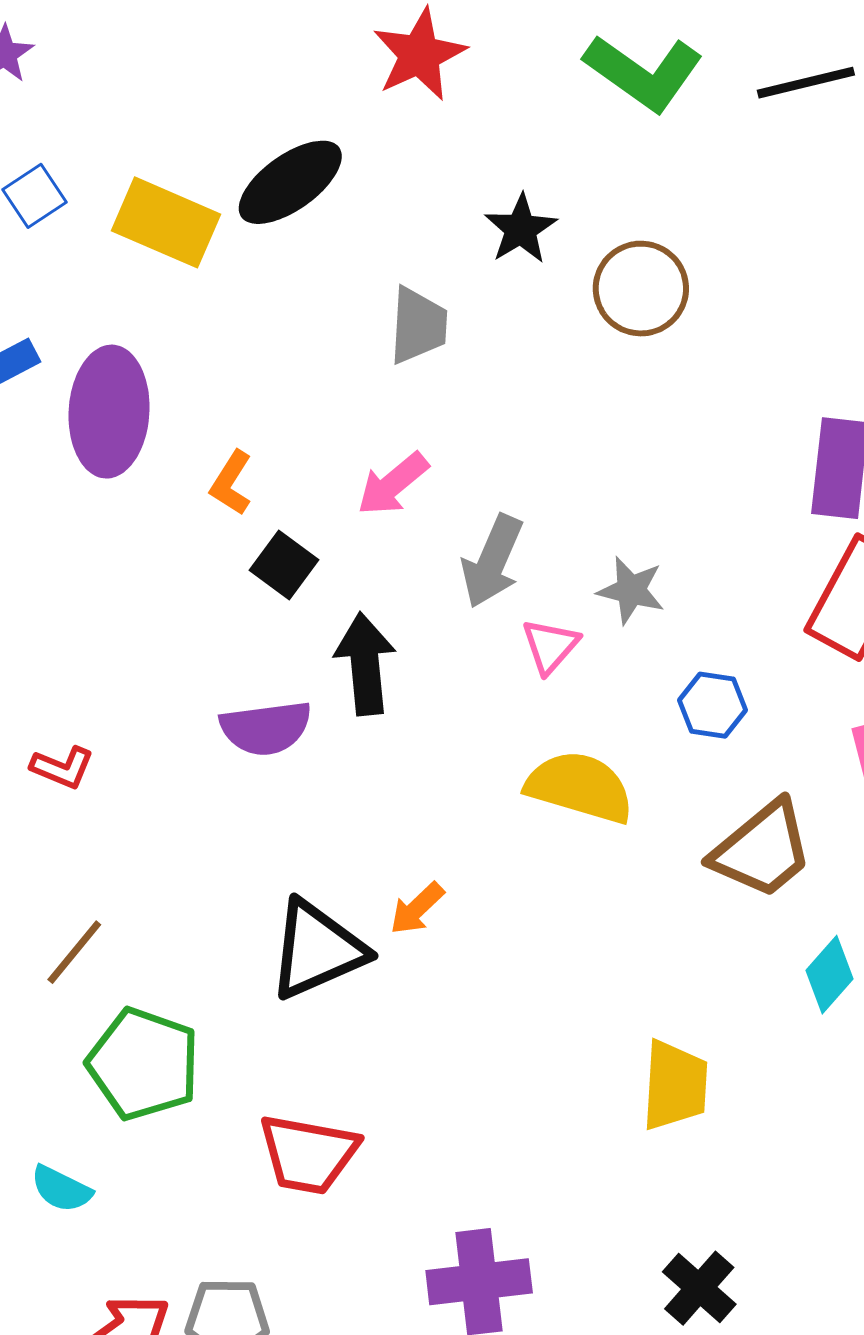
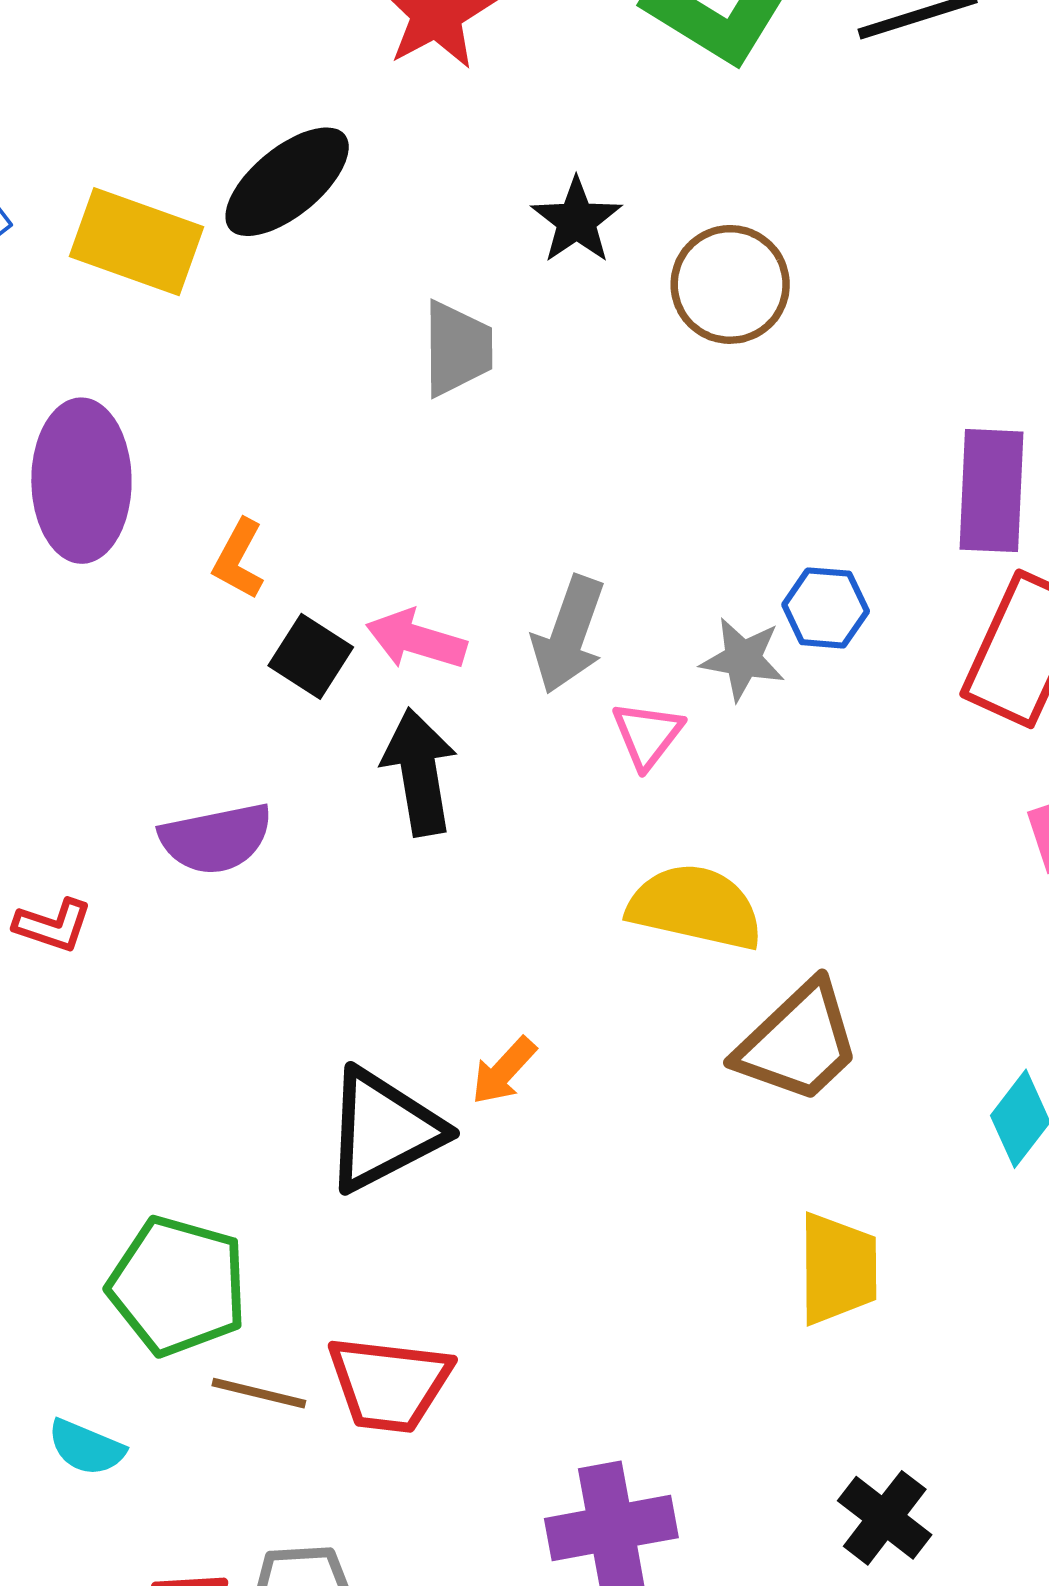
pink arrow: (393, 484) -> (416, 640), moved, turned 60
blue hexagon: (713, 705) -> (826, 608), moved
purple semicircle: (266, 728) -> (216, 839), moved
brown trapezoid: (762, 850) -> (798, 1042), moved
brown line: (74, 952) -> (259, 1393), moved, turned 68

